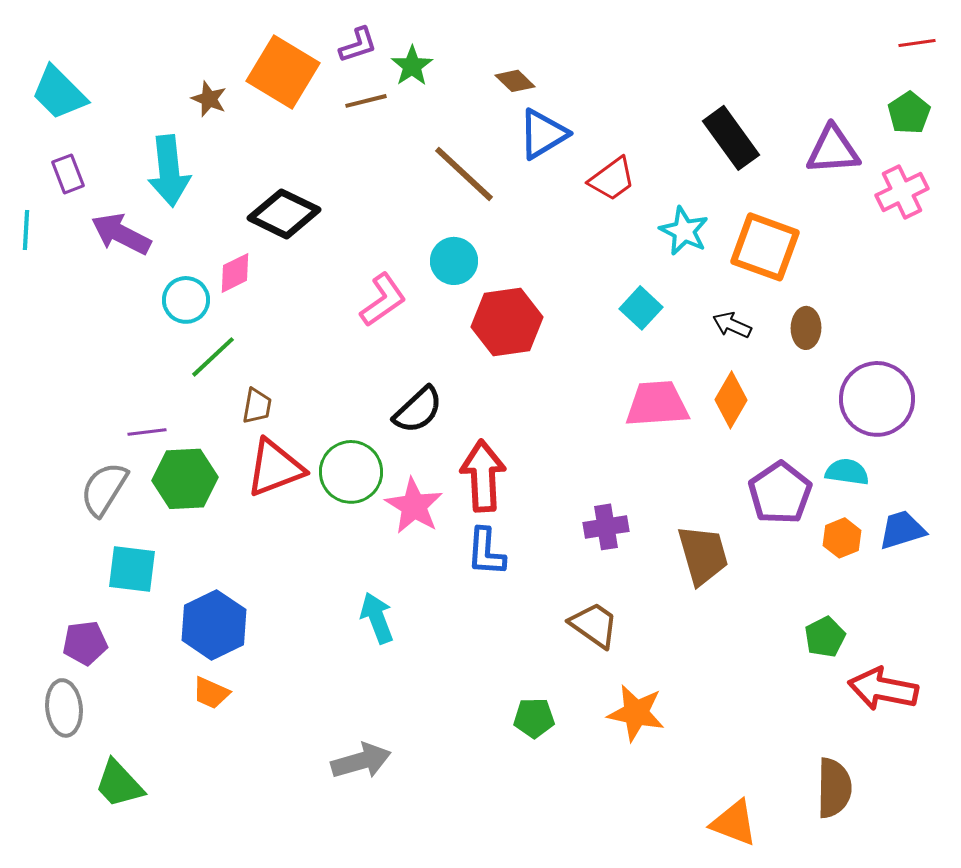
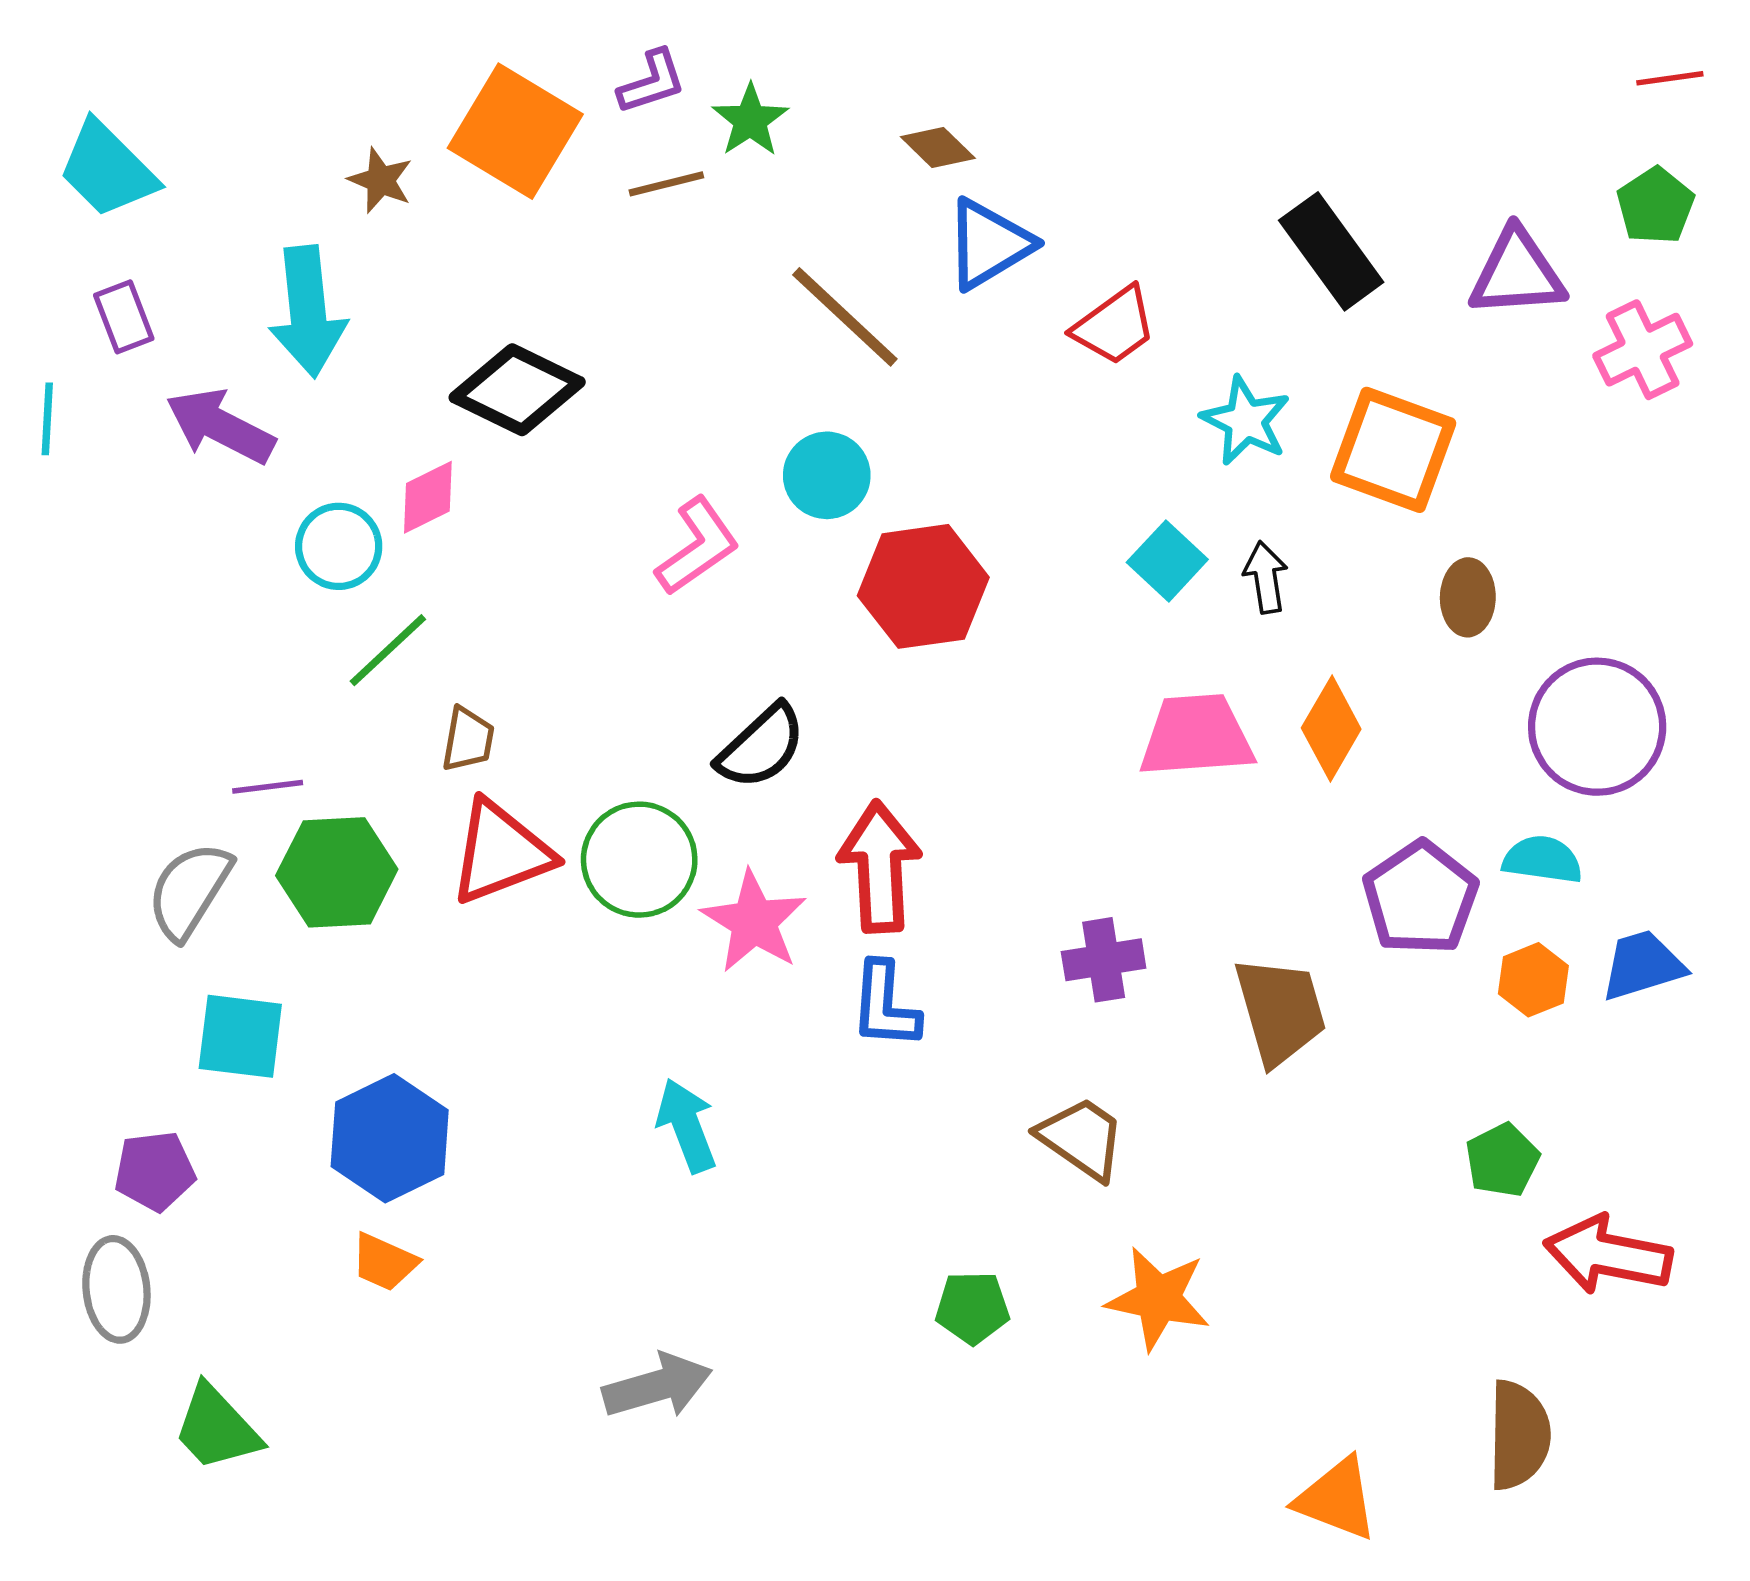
black arrow: (732, 325) -> (1266, 577), moved, turned 57

